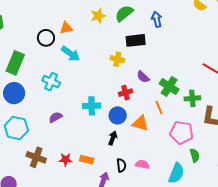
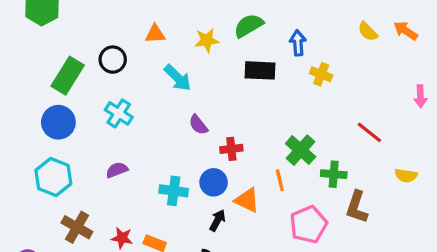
yellow star: (98, 16) -> (207, 40), moved
black circle: (46, 38) -> (113, 60), moved
cyan arrow: (71, 54) -> (178, 78), moved
yellow cross: (117, 59) -> (321, 74), moved
purple semicircle: (143, 77) -> (198, 125), moved
cyan cross: (92, 106) -> (174, 191), moved
pink pentagon: (182, 133) -> (308, 225), turned 30
black arrow: (113, 138) -> (217, 220), moved

